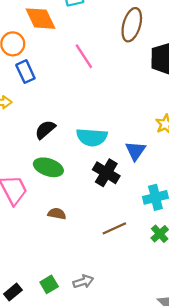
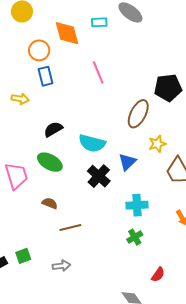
brown ellipse: (132, 25) -> (138, 114), moved
brown line: (114, 228) -> (70, 227), moved
green square: (49, 284) -> (23, 256), moved

